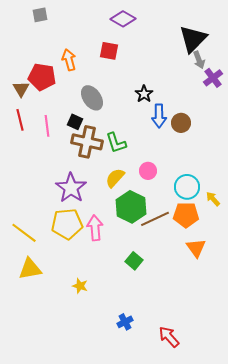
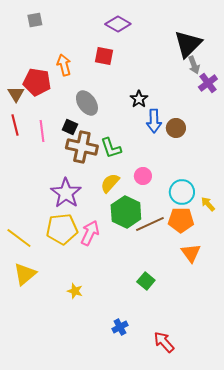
pink arrow: (95, 228) -> (90, 233), turned 30
green square: (134, 261) -> (146, 281), moved
yellow triangle: (30, 269) -> (25, 274), turned -30

